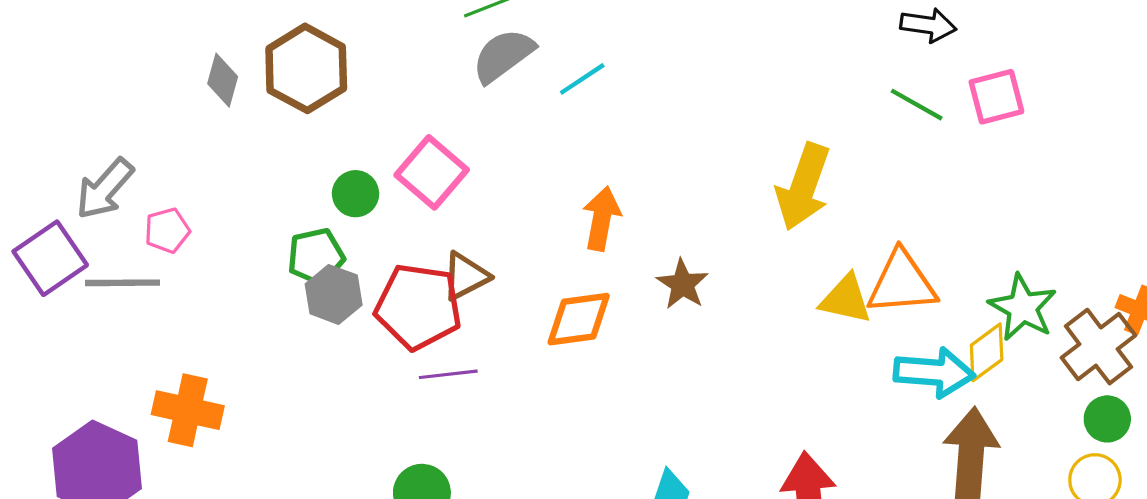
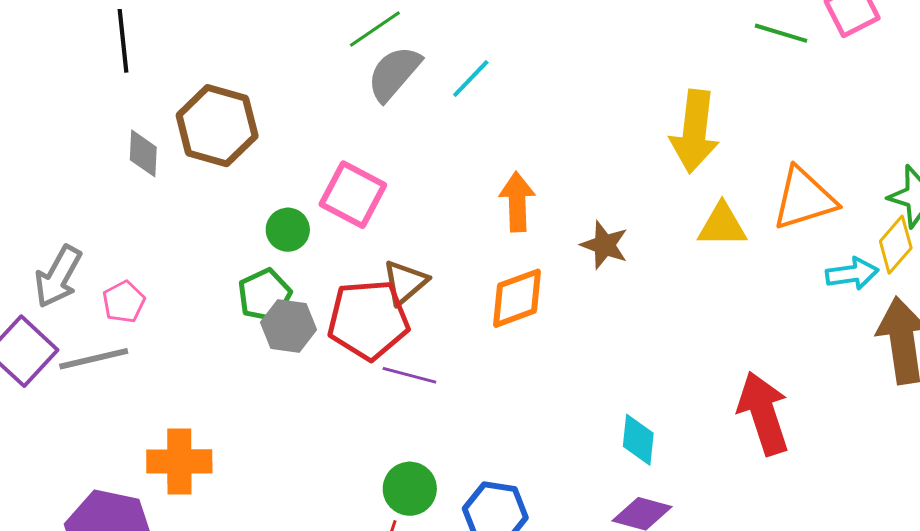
yellow triangle: (846, 299) -> (722, 225), moved
cyan arrow: (934, 372) -> (852, 274), size x0.7
purple line: (448, 374) -> (409, 375), turned 34

